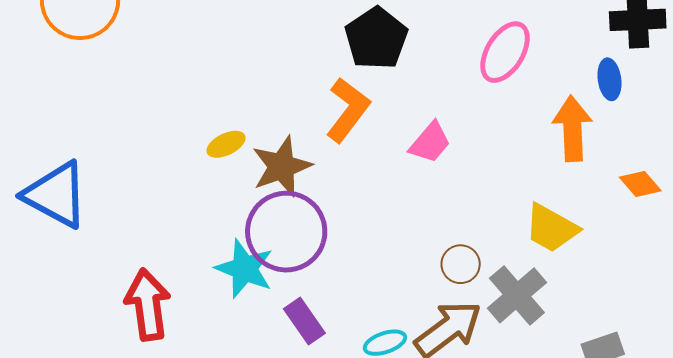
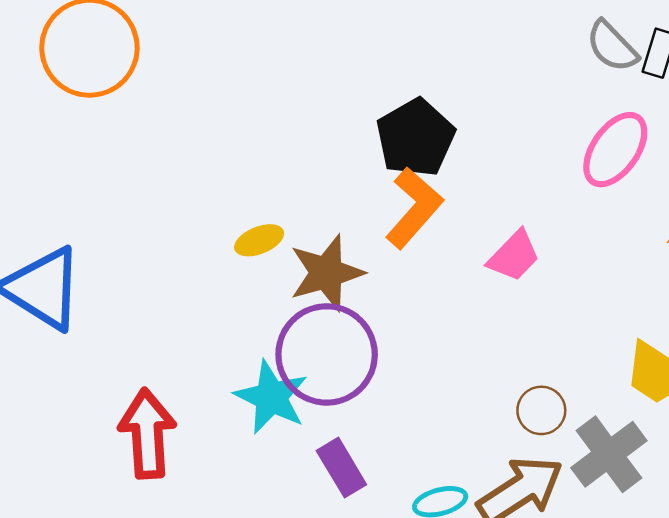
black pentagon: (376, 38) -> (415, 138), moved

